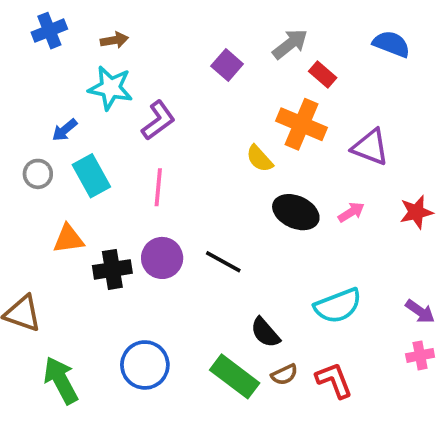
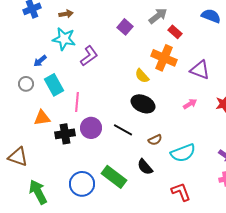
pink line: (158, 187) -> (77, 102), moved
black ellipse: (296, 212) -> (143, 104), moved
brown semicircle: (284, 375) -> (155, 140), moved
green rectangle: (235, 376) -> (114, 177), moved

